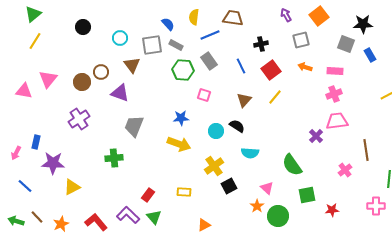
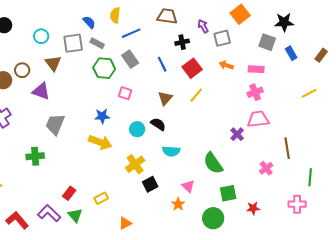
purple arrow: (286, 15) -> (203, 26), moved
brown trapezoid: (233, 18) -> (167, 16), moved
yellow rectangle: (184, 192) -> (101, 198), moved, turned -32
green circle: (278, 216) -> (213, 218), moved

